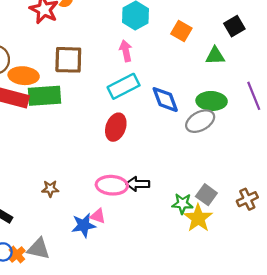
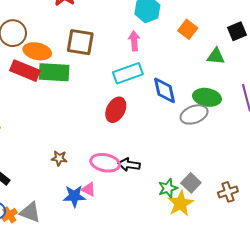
brown star: (50, 189) -> (59, 158), moved
green star: (182, 204) -> (168, 188), turned -30

